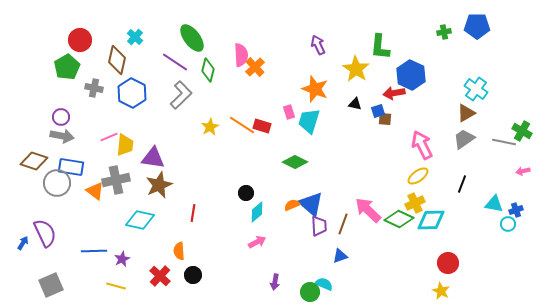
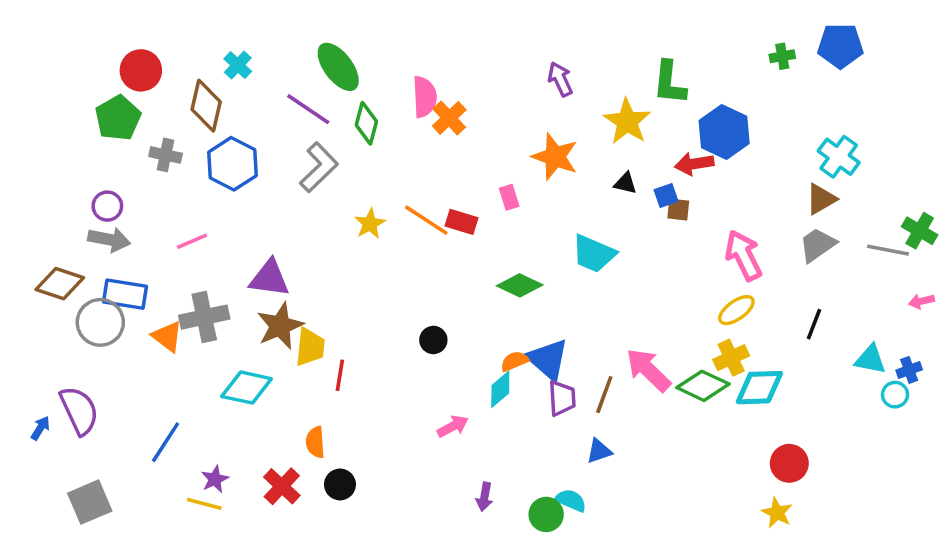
cyan trapezoid: (309, 121) -> (594, 254), moved, turned -84
yellow trapezoid: (125, 145) -> (310, 347), moved
cyan diamond: (257, 212) -> (500, 389), moved
blue line: (94, 251) -> (166, 442), turned -55
purple star: (122, 259) -> (215, 479), moved

